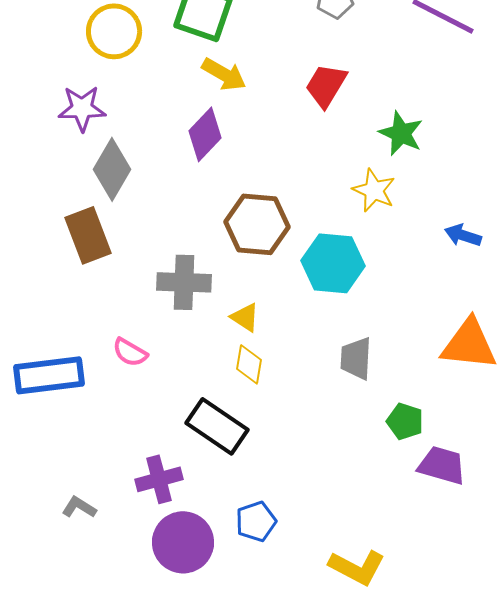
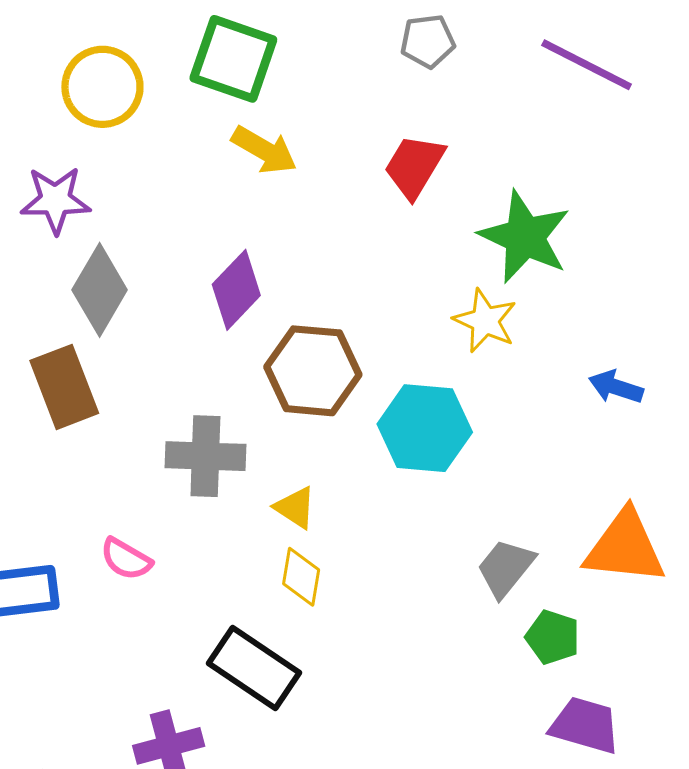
green star: (401, 133) -> (525, 237), size x1.4
purple diamond: (205, 134) -> (236, 290), moved
gray trapezoid: (356, 358) -> (506, 568), moved, turned 36
green pentagon: (405, 421) -> (553, 637), moved

